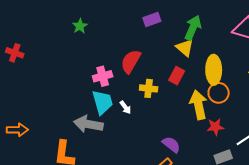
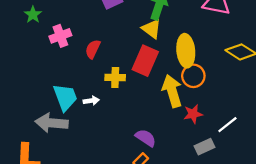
red semicircle: (131, 61) -> (93, 49), size x0.7
pink cross: (103, 76) -> (60, 36), moved
red rectangle: (177, 76) -> (145, 61), size x1.5
white arrow: (125, 107) -> (91, 101), turned -56

